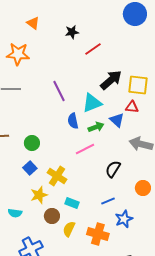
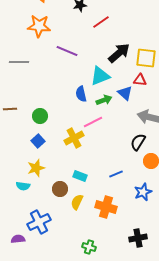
orange star: (18, 54) -> (39, 26), moved
purple line: (59, 91) -> (67, 51), moved, turned -40
black semicircle: (113, 169) -> (138, 142), moved
yellow cross: (57, 176) -> (74, 138), moved, turned 30
yellow star: (39, 195) -> (36, 168), moved
blue star: (124, 219) -> (143, 192), moved

